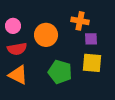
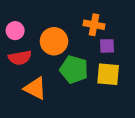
green pentagon: (60, 72) -> (74, 69), moved
orange triangle: (18, 75) -> (35, 88), moved

